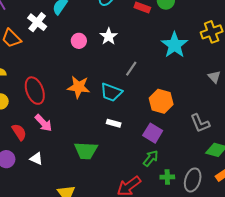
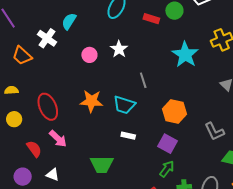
gray line: (131, 69) -> (143, 80), turned -49

